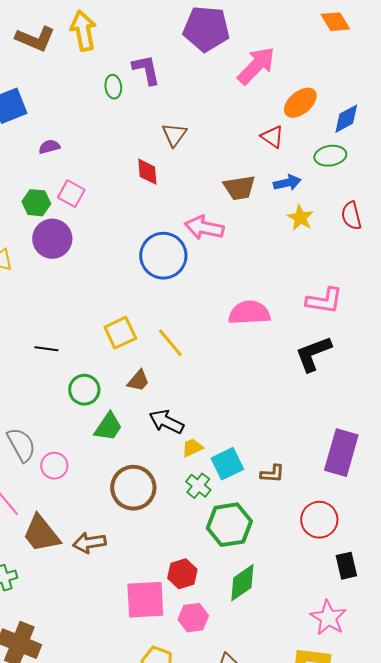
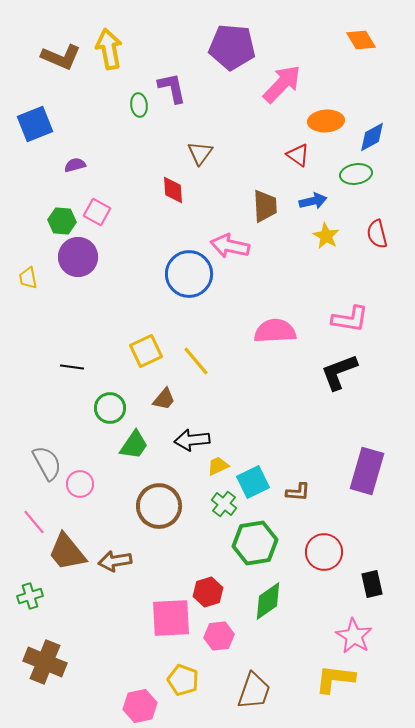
orange ellipse: (300, 103) -> (326, 121), turned 36
brown trapezoid: (239, 188) -> (265, 206), turned -84
black arrow: (166, 422) -> (192, 440), turned -32
red circle: (319, 520) -> (324, 552), moved

